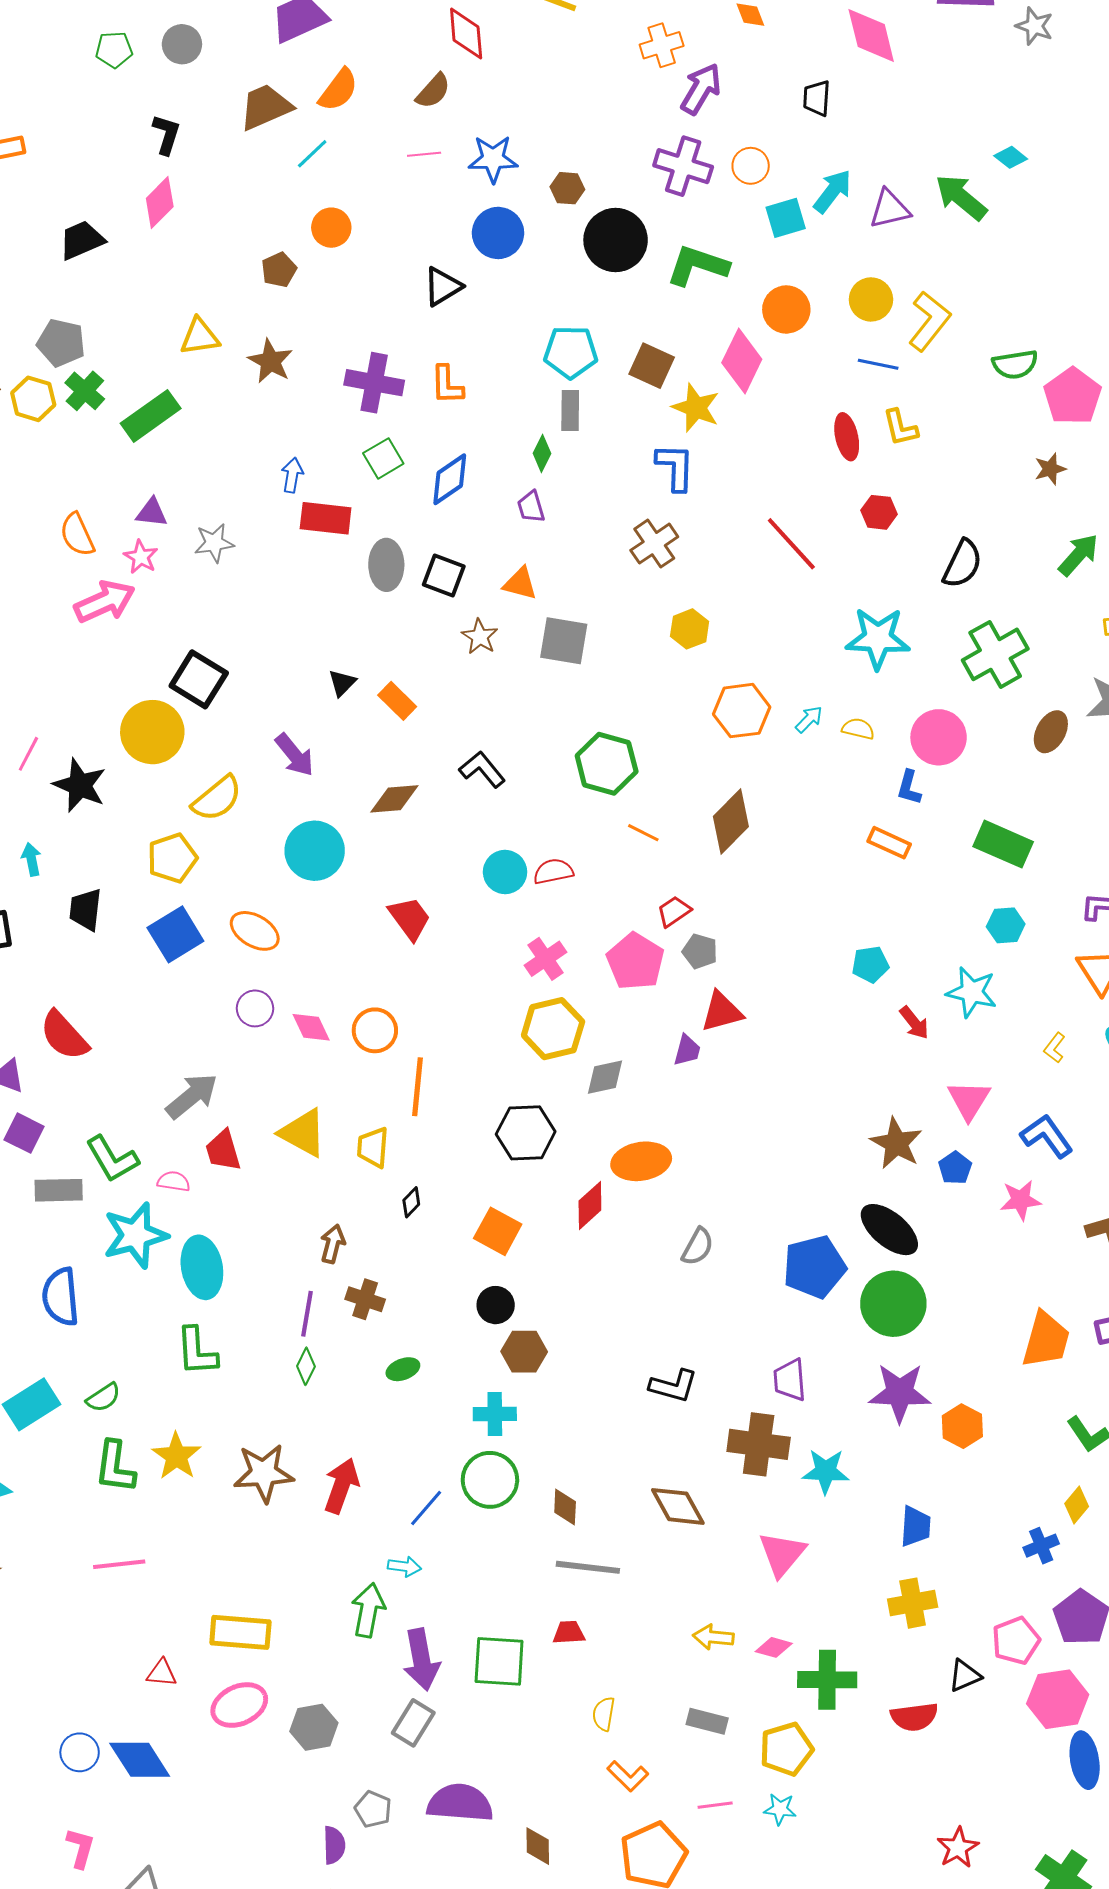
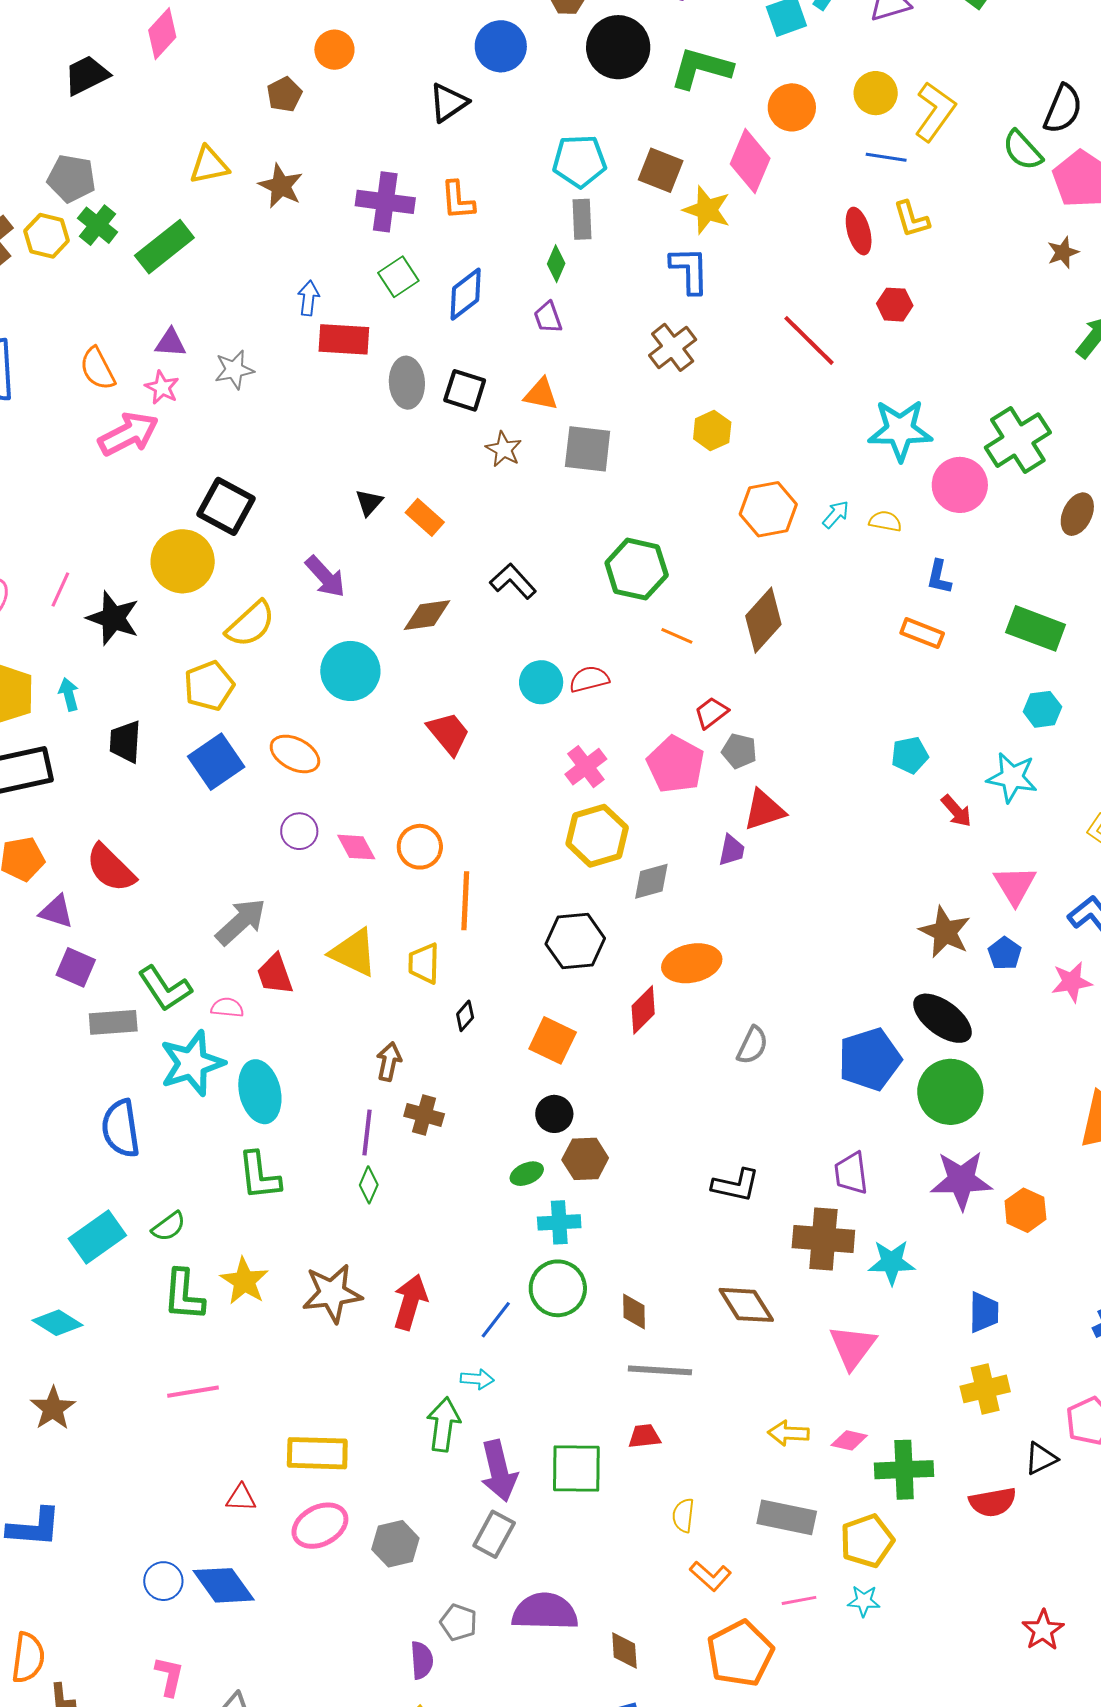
green semicircle: (1015, 364) -> (1023, 150), turned 60
black semicircle: (962, 564) -> (1063, 109), moved
pink circle: (939, 737) -> (960, 485), moved
green ellipse: (403, 1369) -> (527, 1174), moved
gray rectangle: (707, 1721) -> (787, 1517), size x1.4

